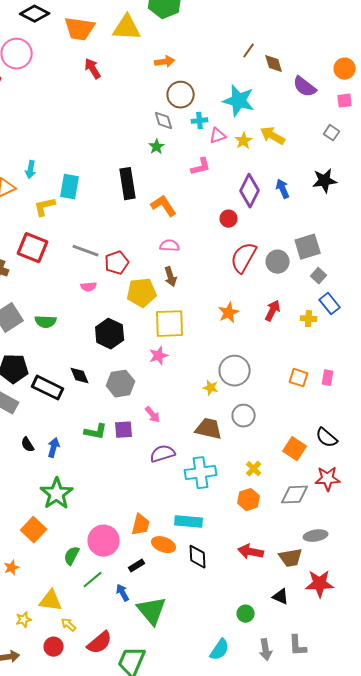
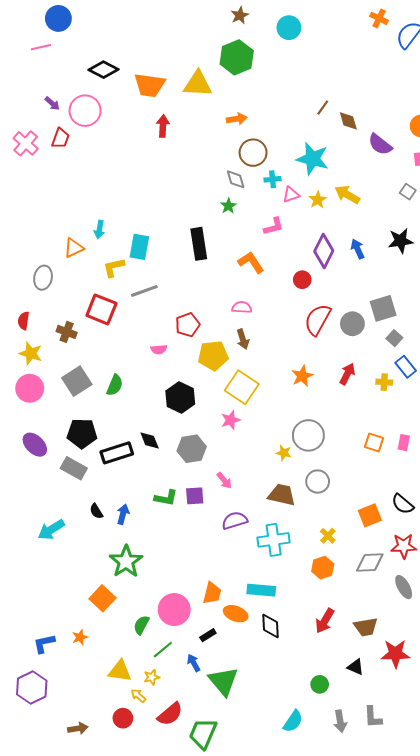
red arrow: (93, 69) -> (163, 126), turned 35
orange L-shape: (164, 206) -> (251, 262), moved
gray line: (86, 251) -> (144, 291), moved, turned -40
green semicircle: (46, 322) -> (115, 385), turned -70
yellow square: (170, 324) -> (242, 387), turned 36
black rectangle: (48, 388) -> (117, 453), turned -44
orange square: (295, 449) -> (370, 515), turned 35
gray ellipse: (316, 536) -> (404, 587), moved, turned 70
red arrow: (251, 552) -> (325, 621), turned -70
yellow star: (24, 620) -> (152, 677), moved

